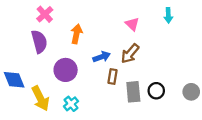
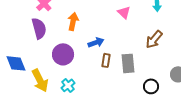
brown arrow: (130, 54) -> (154, 39), moved
black circle: (156, 91) -> (151, 86), moved
gray rectangle: (133, 92) -> (128, 63), moved

